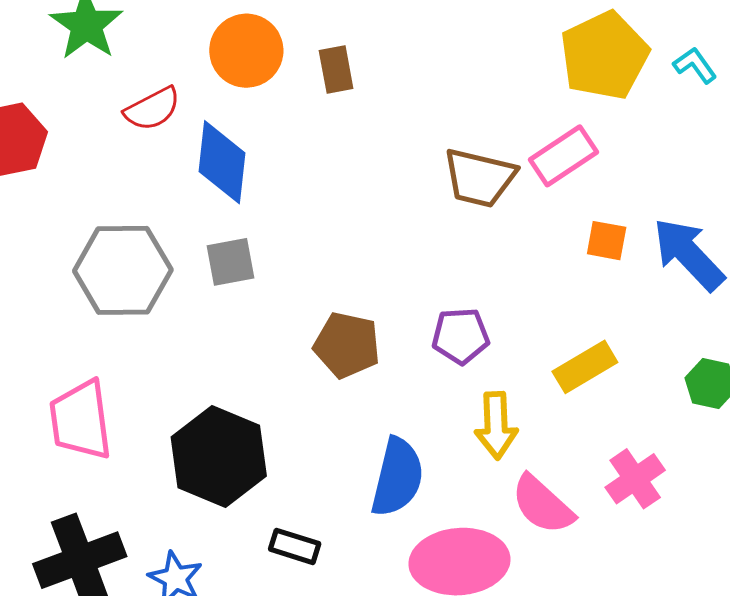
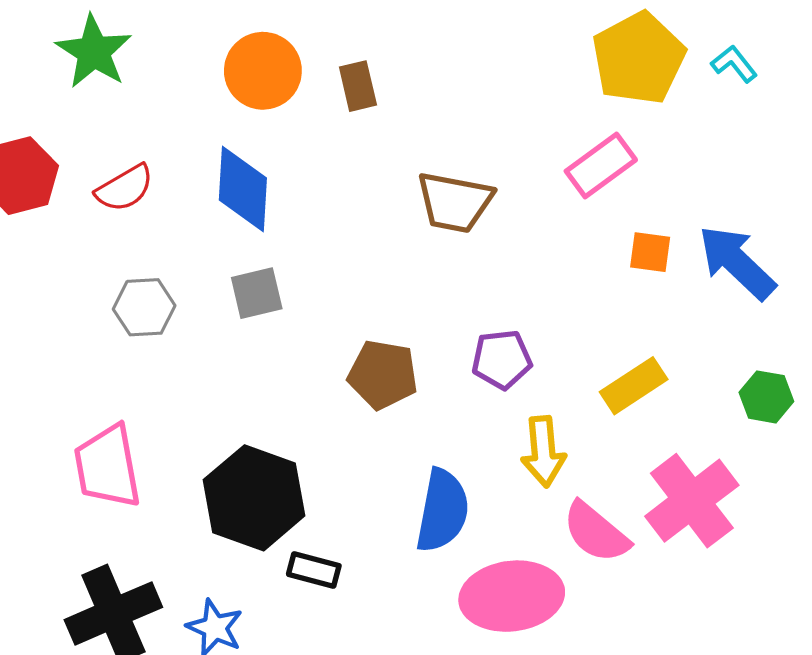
red semicircle: (152, 109) -> (125, 188), moved
brown trapezoid: (479, 178) -> (455, 202), moved
gray hexagon: (123, 270) -> (144, 307), size x0.6
pink cross: (635, 479) -> (692, 501), size x1.5
black rectangle: (295, 546) -> (314, 570), moved

